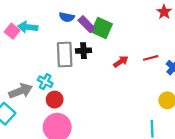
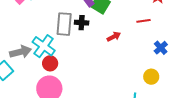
red line: (151, 58) -> (143, 21), moved
cyan cross: (45, 82) -> (44, 46), size x1.6

